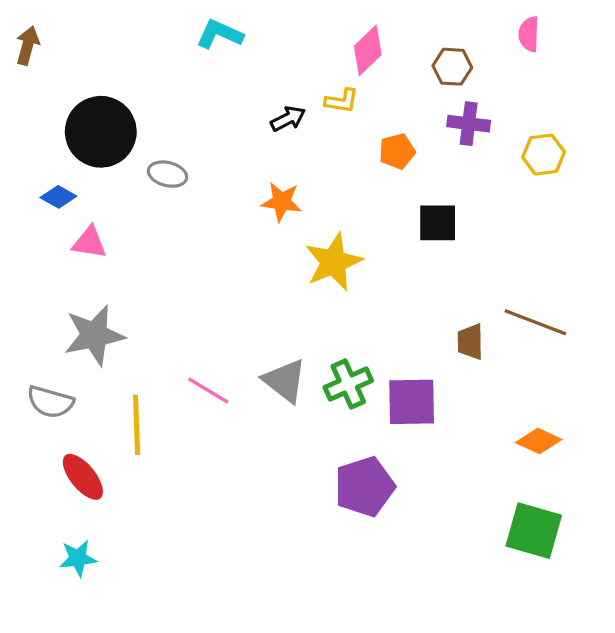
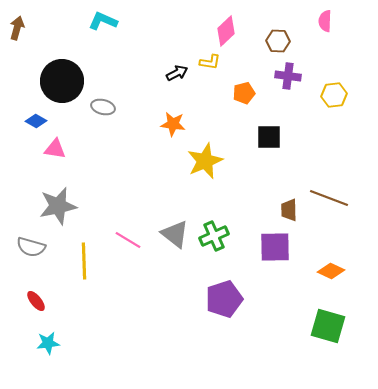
cyan L-shape: (220, 34) -> (103, 21), moved
purple square: (412, 402) -> (275, 247), moved
red ellipse: (83, 477) -> (36, 301), moved, size x0.7

